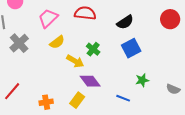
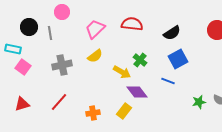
yellow semicircle: (57, 42) -> (95, 56), moved
gray cross: (19, 43) -> (62, 65), moved, turned 30
green star: (142, 80) -> (199, 102), moved
blue line: (123, 98) -> (168, 81), moved

